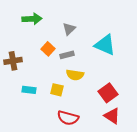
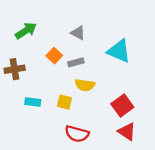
green arrow: (32, 19) -> (26, 31), moved, turned -30
gray triangle: (69, 29) -> (78, 33), turned -48

